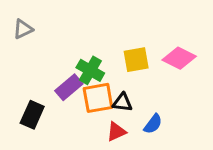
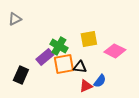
pink diamond: (179, 58) -> (115, 51), moved
red triangle: (116, 132) -> (86, 86), moved

